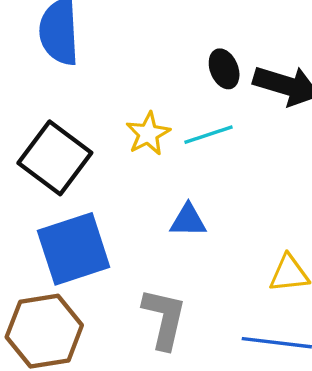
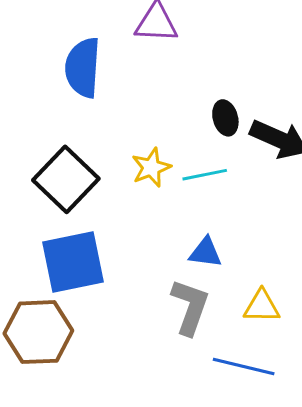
blue triangle: (188, 220) -> (205, 252), moved
gray L-shape: (164, 319) -> (190, 307), moved

